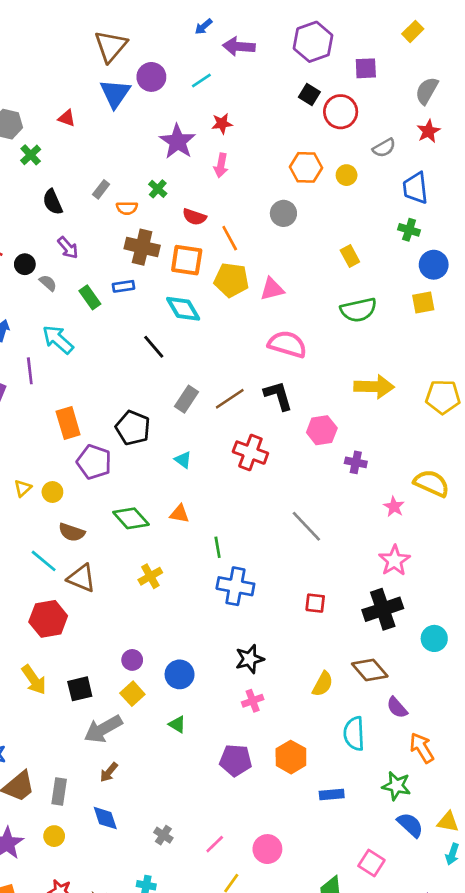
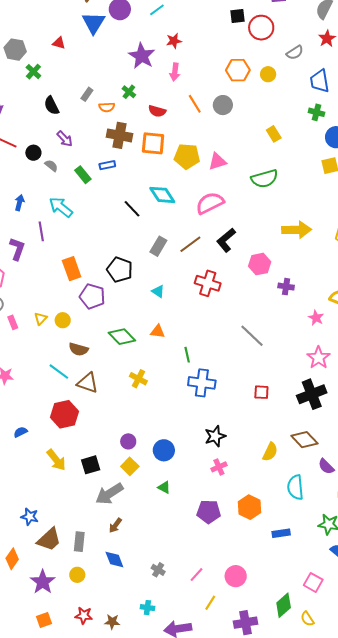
black square: (309, 94) -> (237, 16), turned -35
orange line: (230, 238) -> (195, 104), moved
cyan diamond: (183, 309) -> (162, 195), moved
green semicircle: (359, 310) -> (264, 179), moved
pink semicircle: (287, 344) -> (210, 203), moved, turned -40
black L-shape: (278, 396) -> (226, 240), turned -110
yellow cross: (150, 576) -> (138, 379), turned -30

